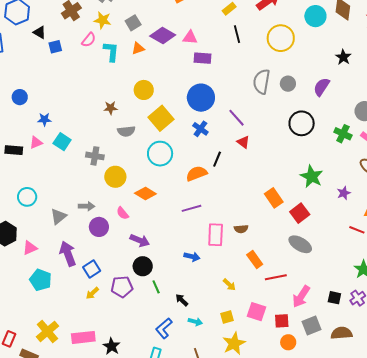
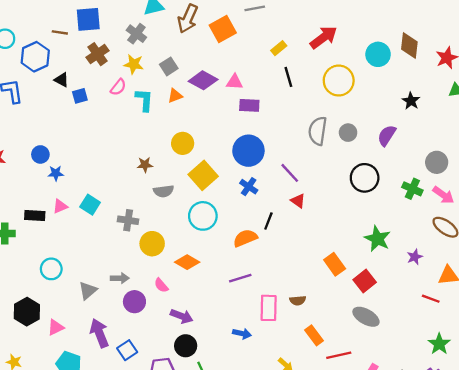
blue star: (44, 119) -> (56, 173), moved

